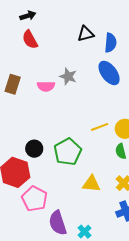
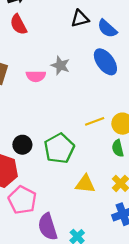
blue semicircle: (110, 43) -> (107, 29), turned 126

